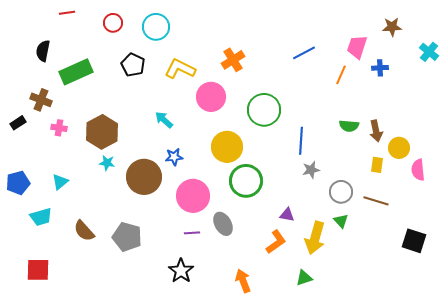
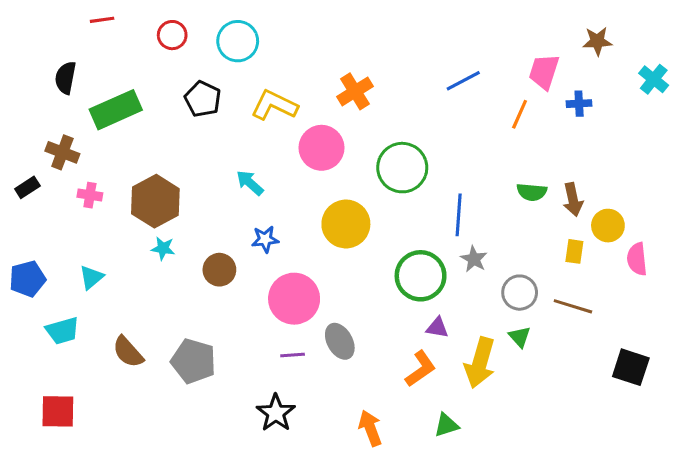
gray star: (311, 170) -> (474, 259), turned -30
brown circle: (144, 177) -> (219, 270), size x0.6
green circle: (246, 181) -> (421, 276), moved
green triangle: (304, 278) -> (446, 425), moved

